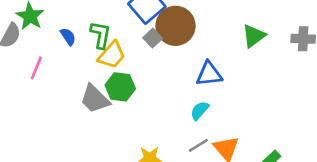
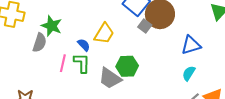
green L-shape: (101, 35) -> (82, 63), moved
blue semicircle: (68, 37) -> (84, 45), moved
yellow trapezoid: (112, 55) -> (104, 34), moved

